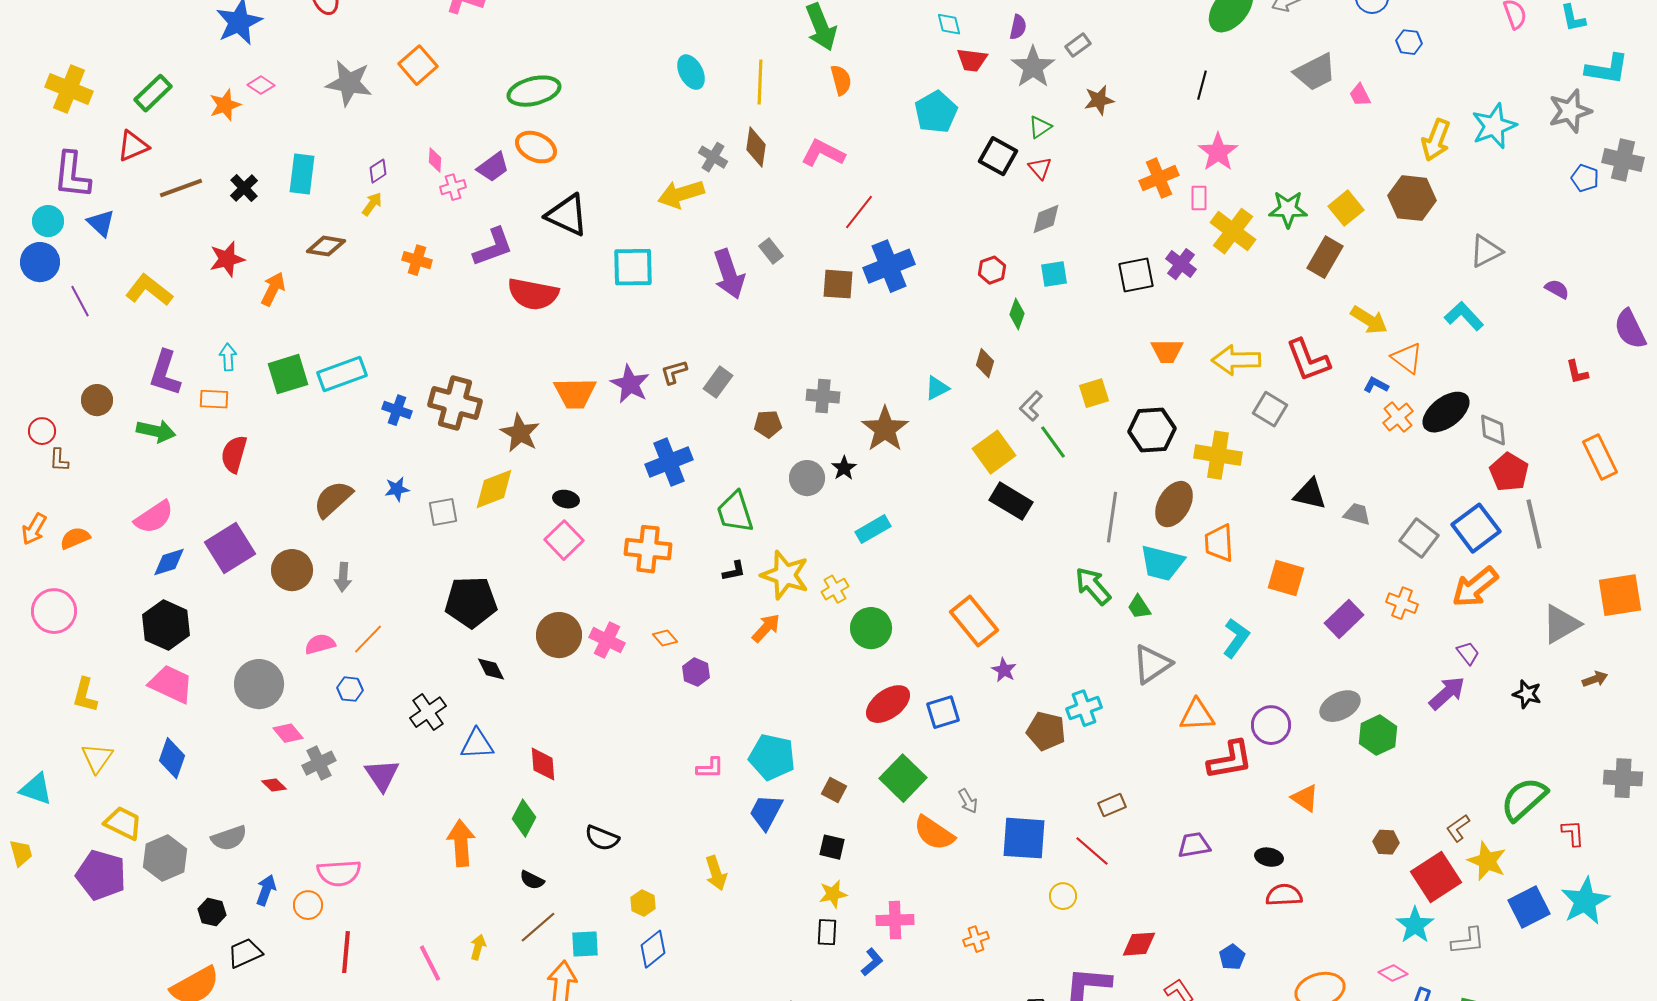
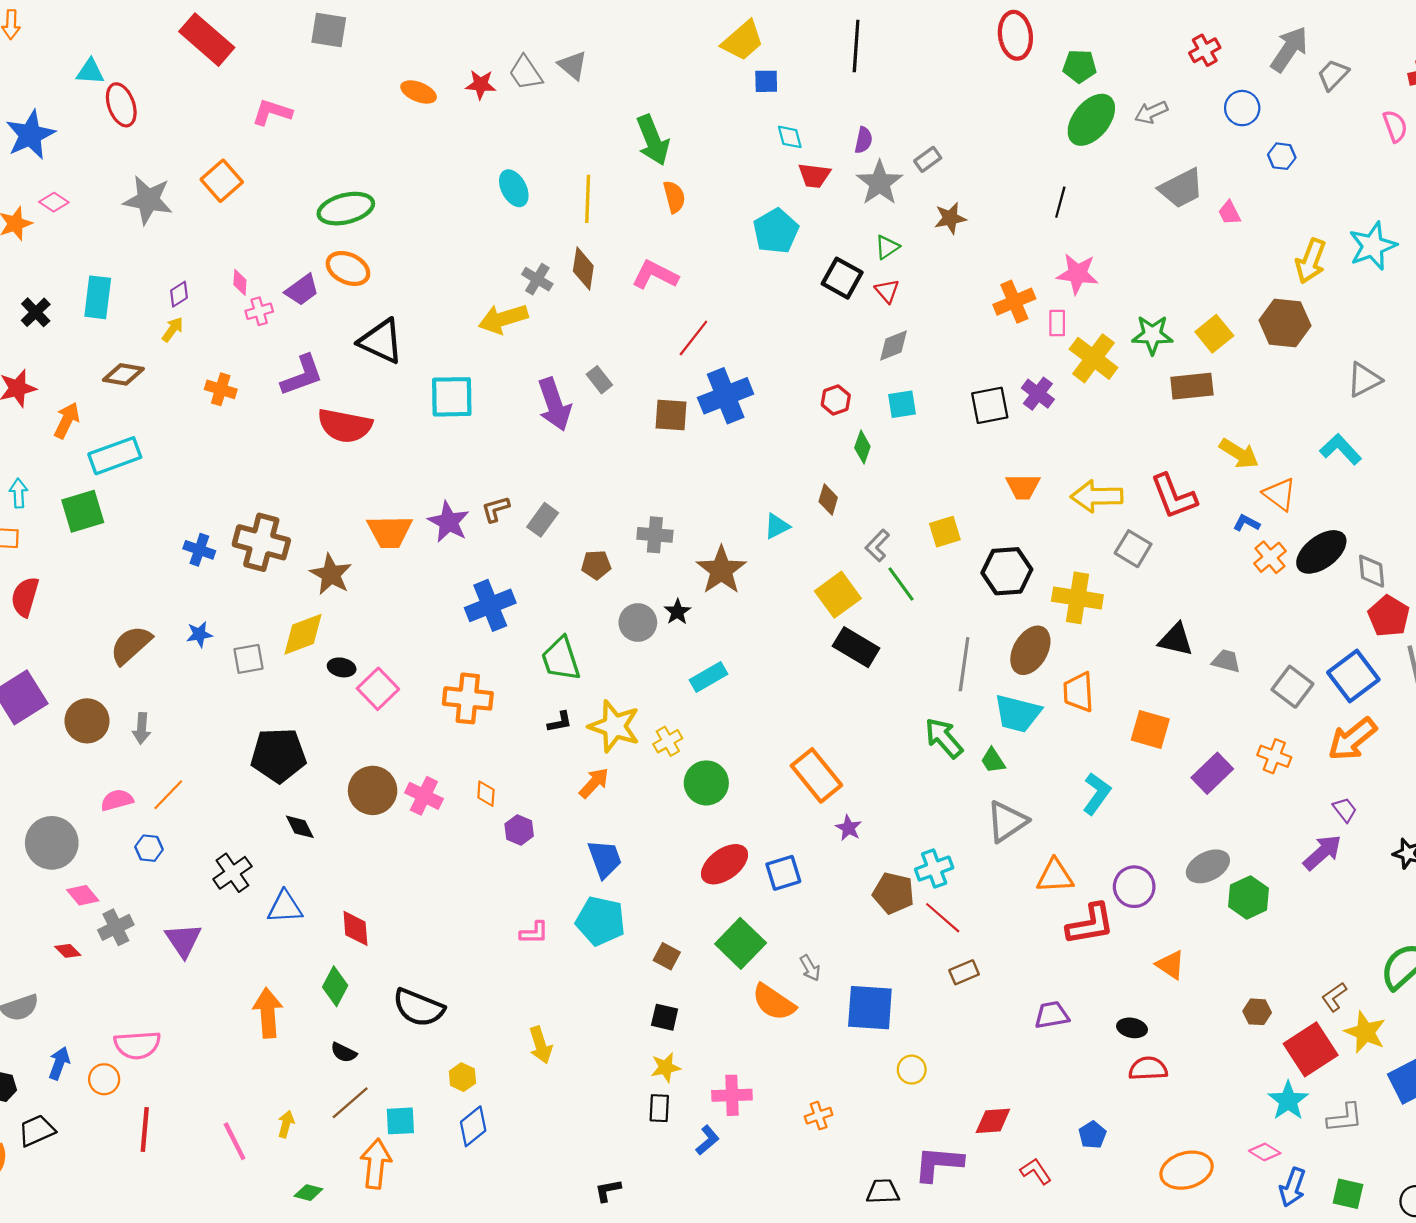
pink star: (1218, 152) -> (1077, 274), turned -30
brown rectangle: (1325, 257) -> (1192, 386), turned 54
cyan rectangle: (342, 374) -> (115, 456), moved
black ellipse: (566, 499) -> (342, 667), moved
orange diamond: (665, 638) -> (486, 794), turned 45
blue trapezoid: (766, 812) -> (605, 859), moved, turned 132
black semicircle: (602, 838) -> (419, 1008), size x1.4
red line: (1092, 851) -> (943, 918), moved

